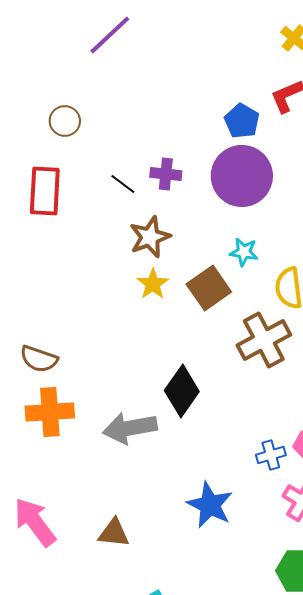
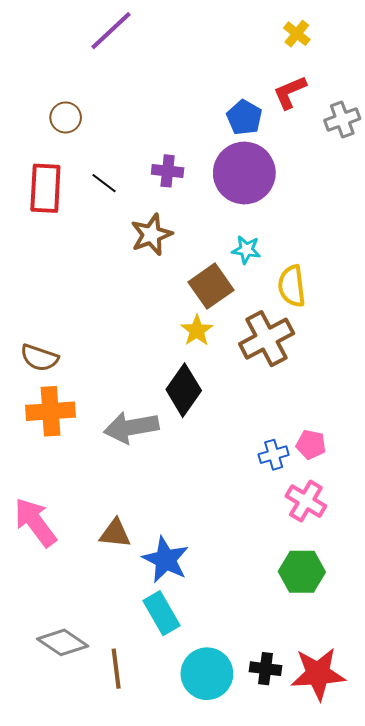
black line: (123, 184) -> (104, 183), moved
yellow star: (153, 284) -> (197, 330), moved
blue star: (210, 505) -> (166, 560), moved

